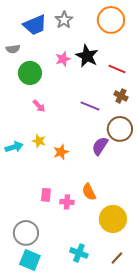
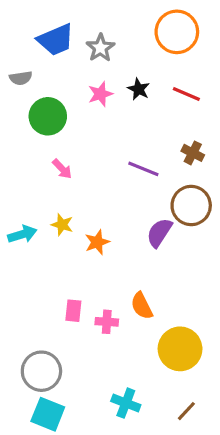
gray star: (64, 20) -> (100, 48), moved
black star: (87, 56) -> (139, 89), size x0.6
red line: (117, 69) -> (186, 94), moved

